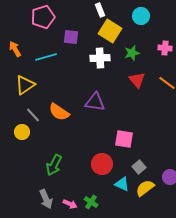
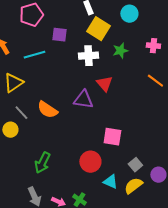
red triangle: (137, 80) -> (104, 84), moved
gray square: (139, 167) -> (135, 165), moved

